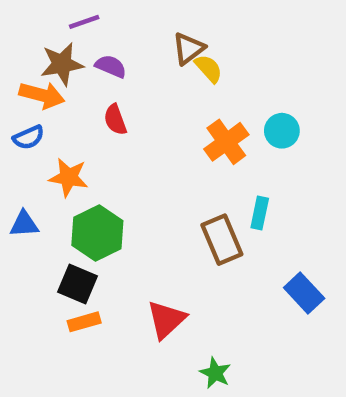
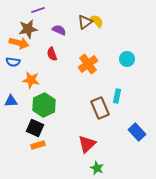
purple semicircle: (111, 66) -> (59, 30), moved
yellow semicircle: (209, 69) -> (97, 21), moved
blue semicircle: (29, 137) -> (13, 62), turned 32
orange cross: (226, 142) -> (88, 64), moved
red triangle: (166, 320) -> (87, 144), moved

